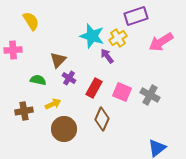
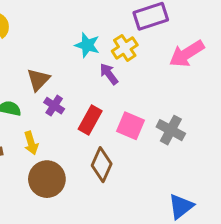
cyan star: (92, 36) -> (87, 45), size x0.7
yellow arrow: (53, 104) -> (31, 143), turned 98

